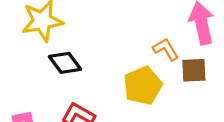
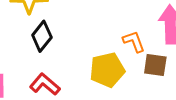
black diamond: (65, 63) -> (42, 36), turned 64

